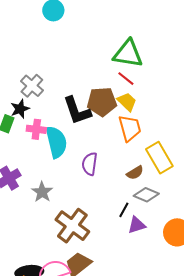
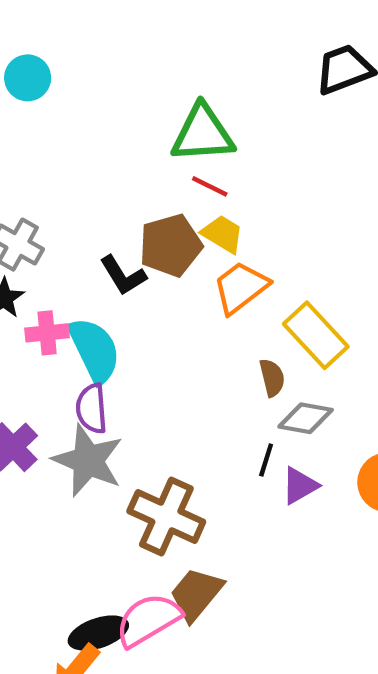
black L-shape: (77, 111) -> (123, 275), size x0.7
orange trapezoid: (130, 128) -> (241, 287), turned -100
purple semicircle: (90, 164) -> (92, 408), moved
brown semicircle: (135, 173) -> (272, 378), turned -60
gray star: (42, 192) -> (88, 461), size x1.6

